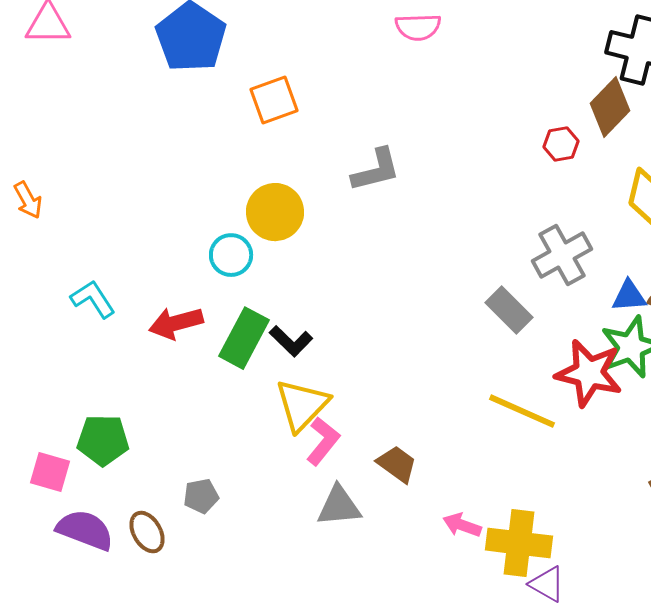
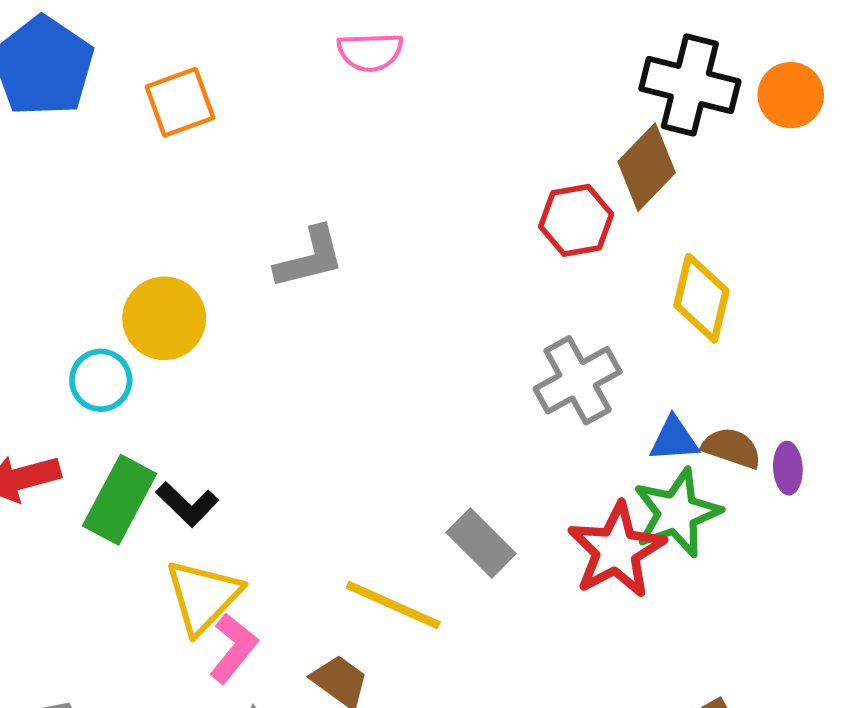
orange square: (274, 100) -> (180, 102), moved
red hexagon: (561, 144) -> (576, 220), size x1.4
gray rectangle: (509, 310) -> (481, 543), moved
red star: (589, 373) -> (616, 550), turned 30
yellow line: (522, 411) -> (393, 605), moved

